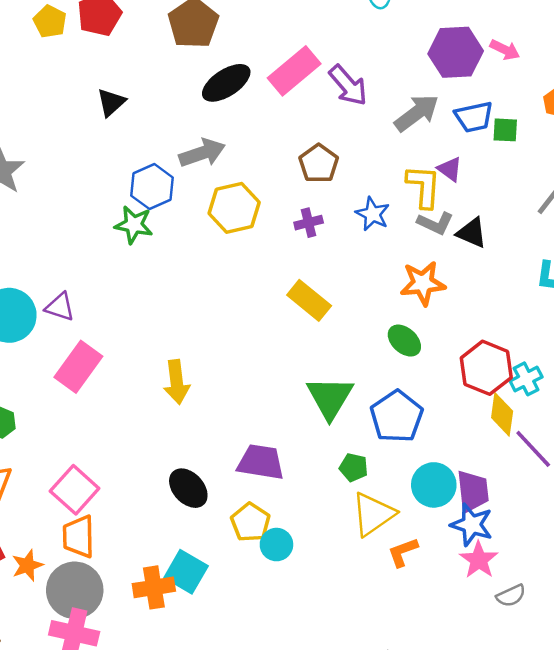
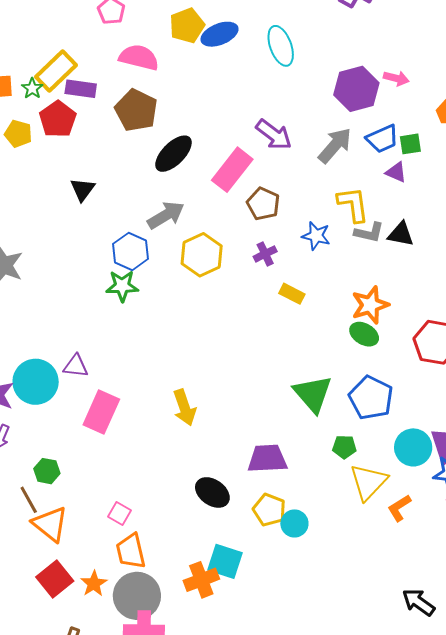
pink rectangle: (294, 71) -> (232, 170), moved
purple triangle: (450, 169) -> (396, 172), moved
orange star: (423, 283) -> (370, 305), moved
yellow rectangle: (309, 300) -> (292, 294), moved, size x0.7
pink square: (75, 490) -> (119, 513), size x0.6

